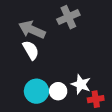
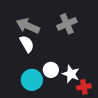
gray cross: (68, 17) -> (67, 24), moved
white circle: (58, 91) -> (51, 70), moved

